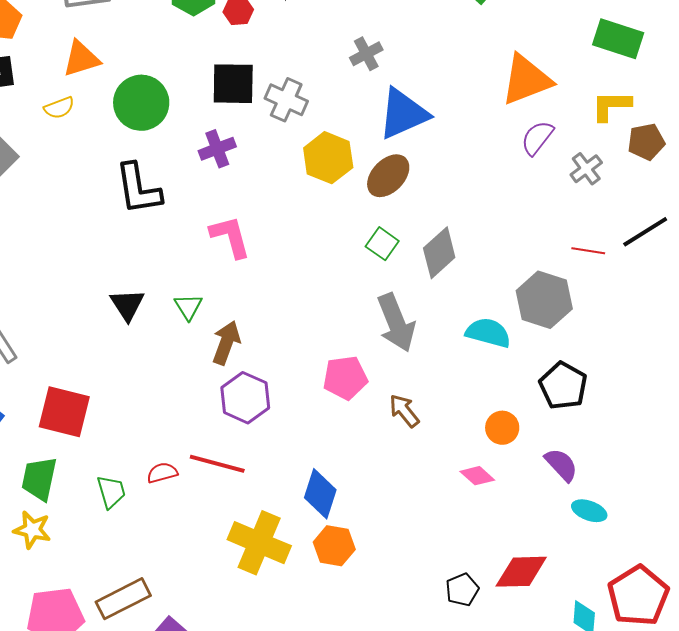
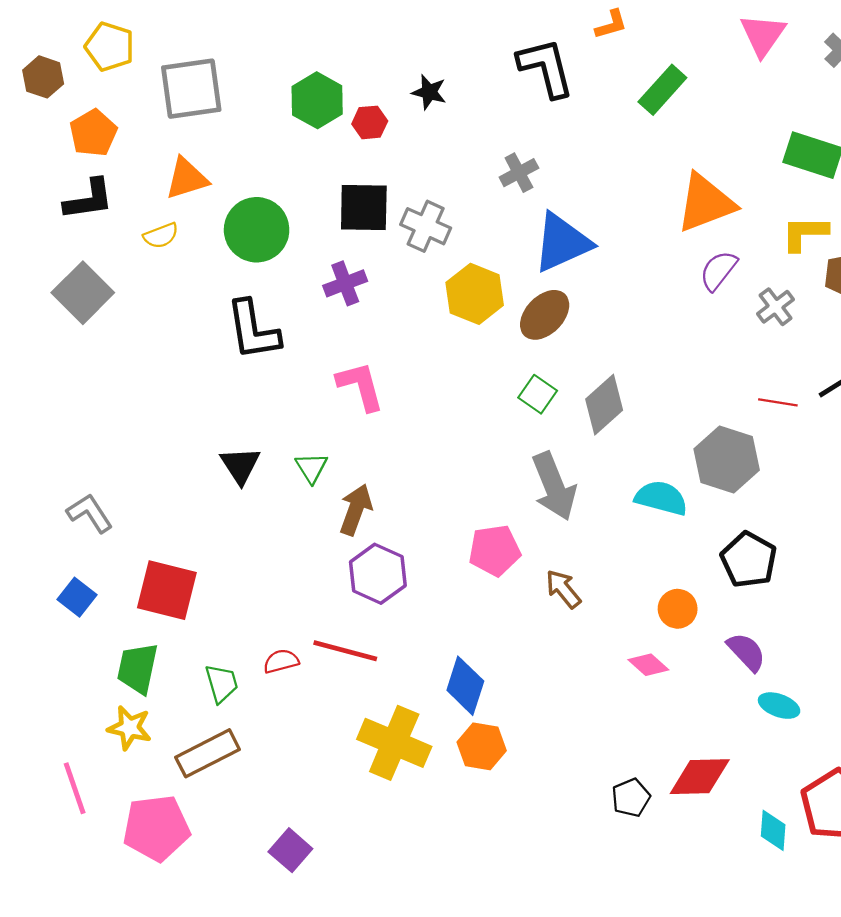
brown rectangle: (123, 599) -> (208, 753), moved

